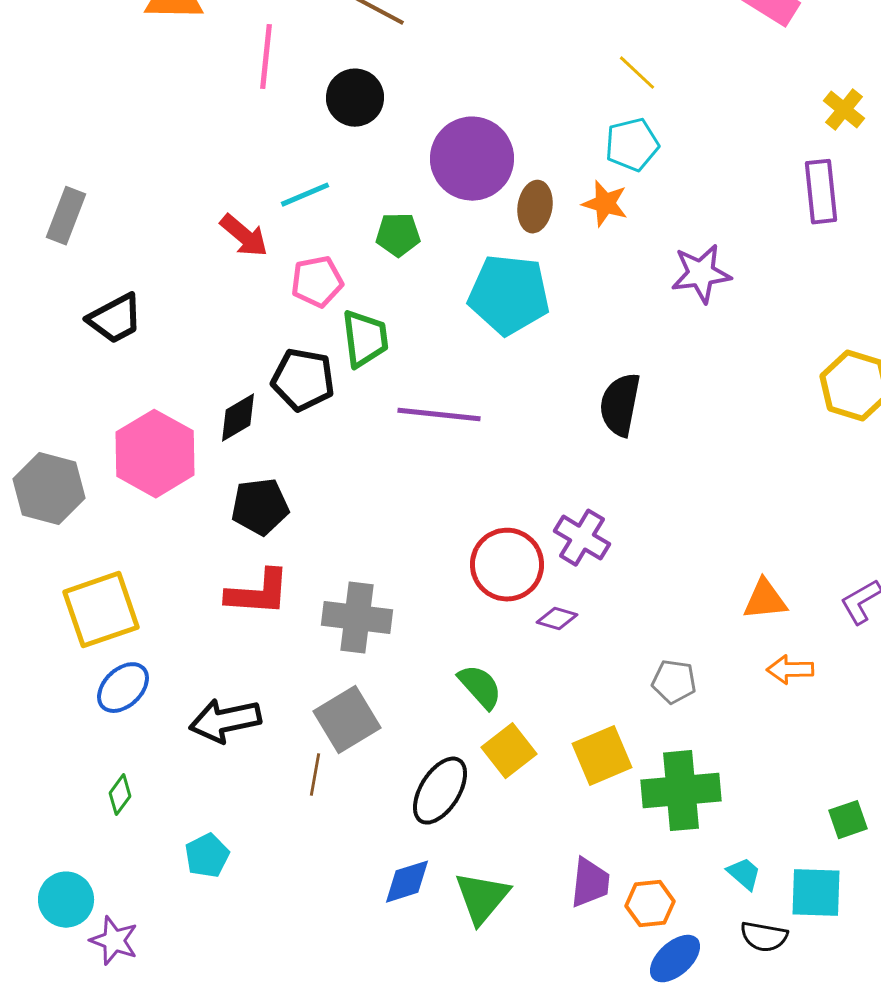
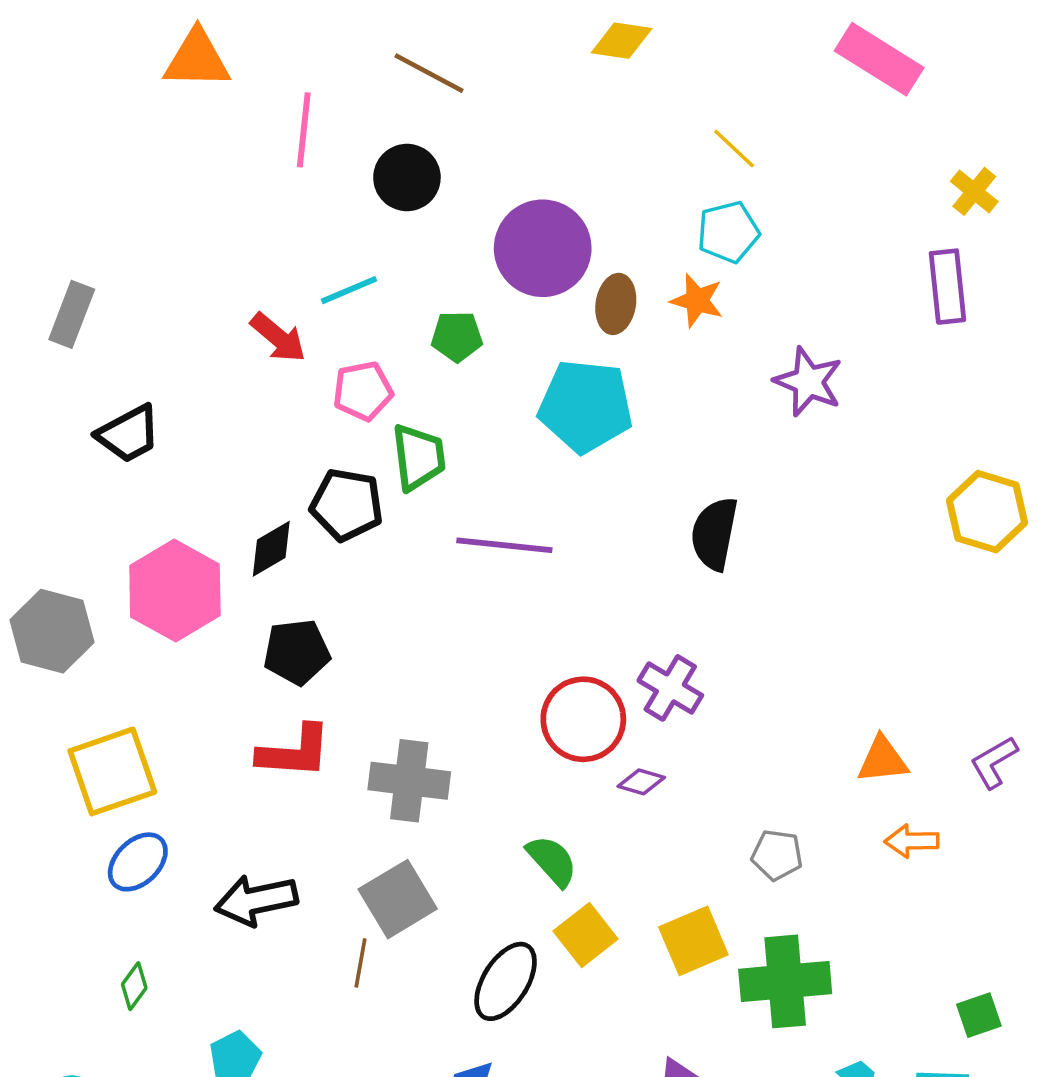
purple star: (701, 274) -> (808, 382), turned 30

